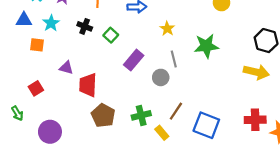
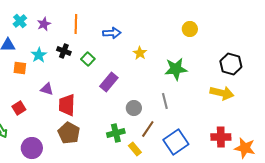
cyan star: (51, 23) -> (39, 55), moved
gray line: (174, 59) -> (165, 101), moved
gray circle: (161, 77) -> (134, 108), moved
brown pentagon: (103, 115) -> (69, 133), moved
blue square: (206, 125) -> (176, 142), turned 35

